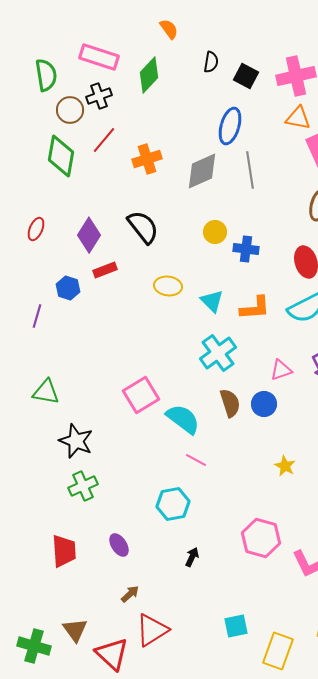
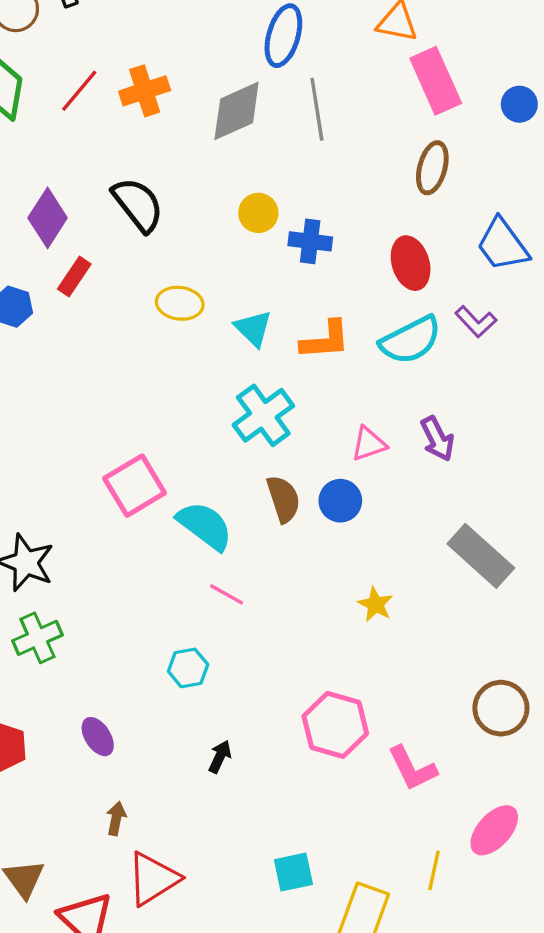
red line: (104, 140) -> (79, 91), moved
red rectangle: (105, 270) -> (74, 276), turned -35
cyan hexagon: (173, 504) -> (188, 668), size x0.7
brown arrow: (130, 594) -> (116, 819), turned -36

